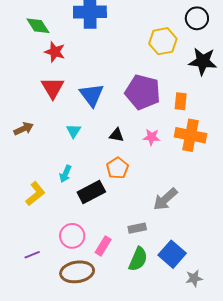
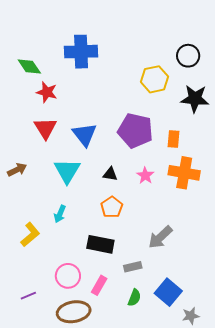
cyan triangle: (74, 131) -> (67, 171), size x1.8
pink star: (152, 137) -> (145, 175), turned 30
black rectangle: (91, 192) -> (100, 244), moved, turned 40
green semicircle: (138, 259) -> (134, 298), size x0.7

